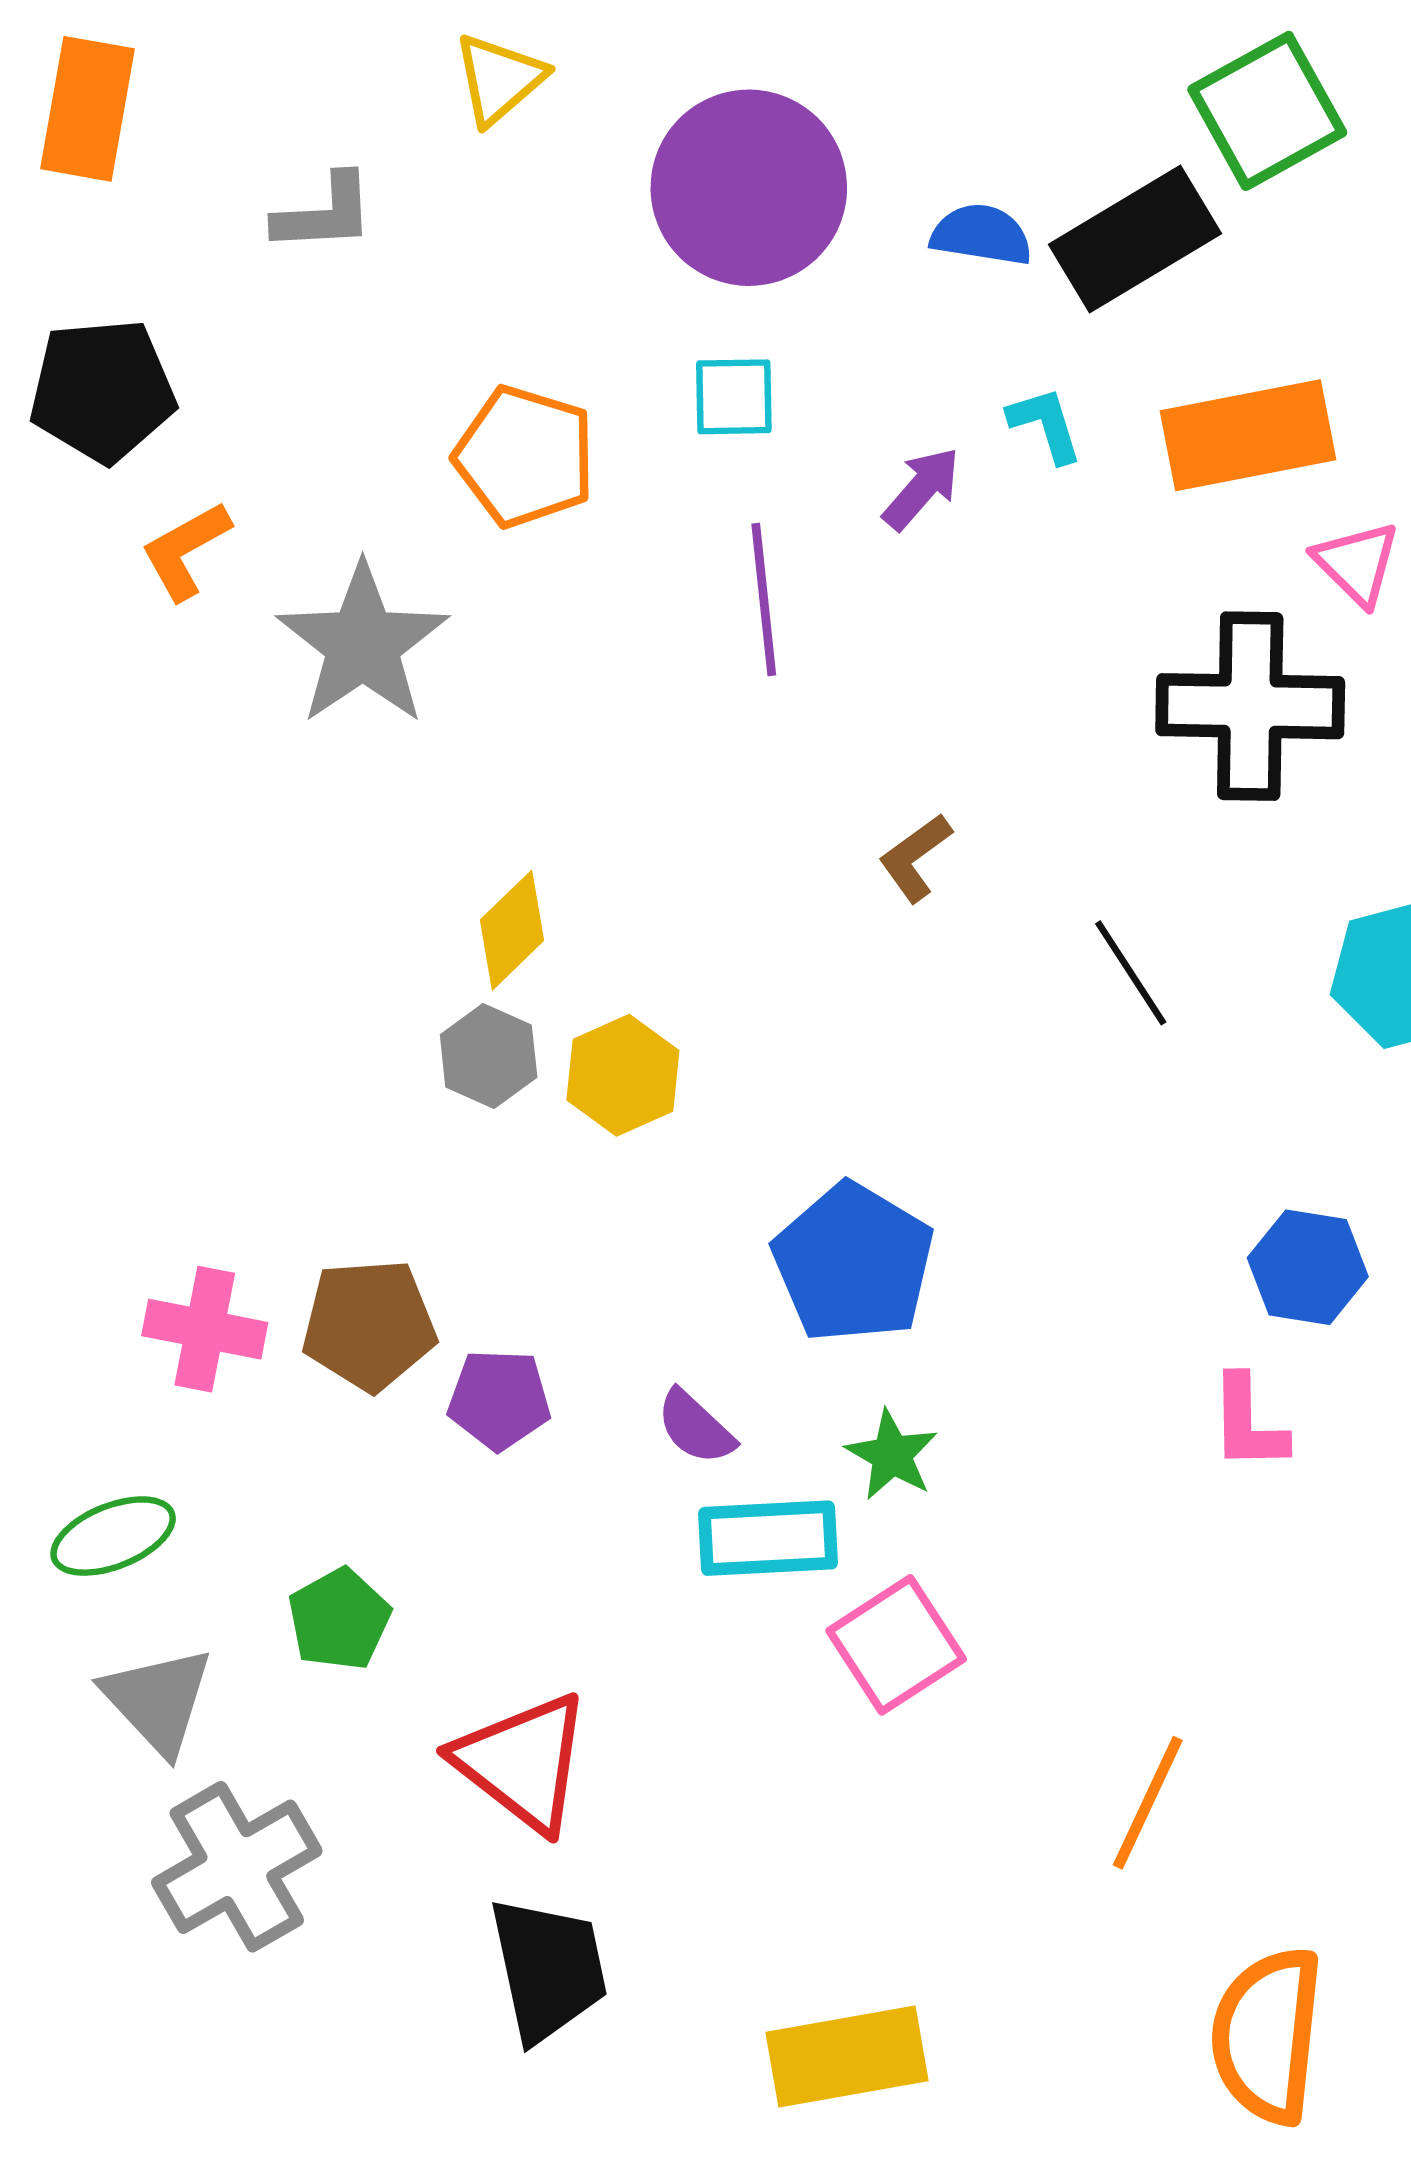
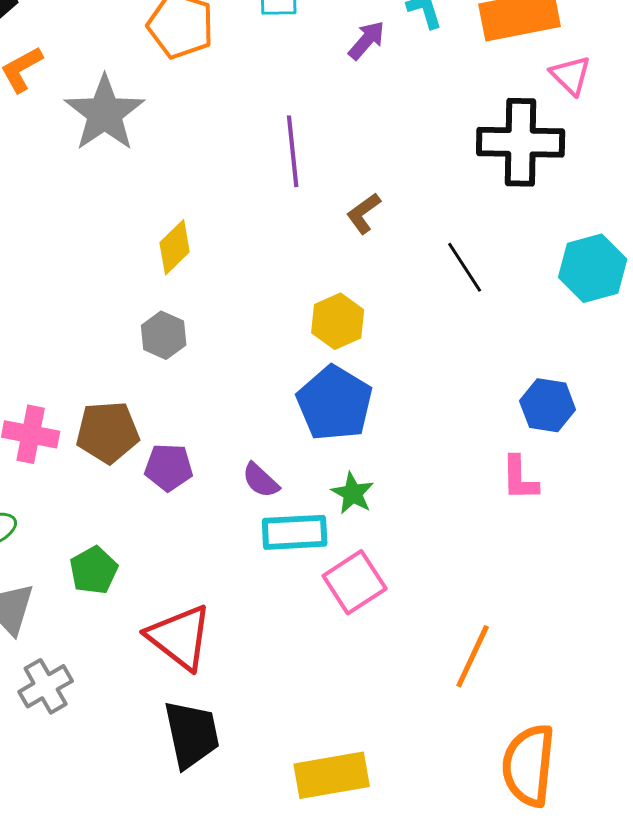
purple line: (764, 599) -> (293, 151), moved
gray hexagon: (489, 1056) -> (164, 335), moved
yellow hexagon: (623, 1075) -> (338, 321), moved
gray cross: (237, 1867) -> (46, 686), size x0.7

